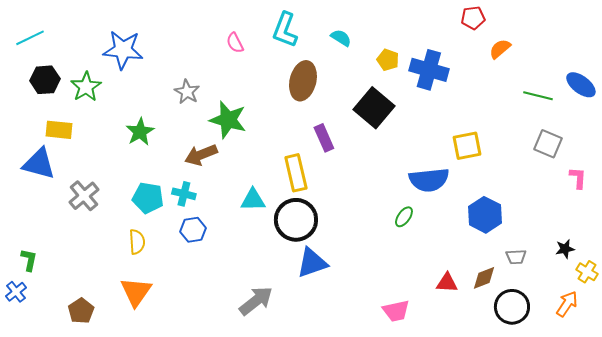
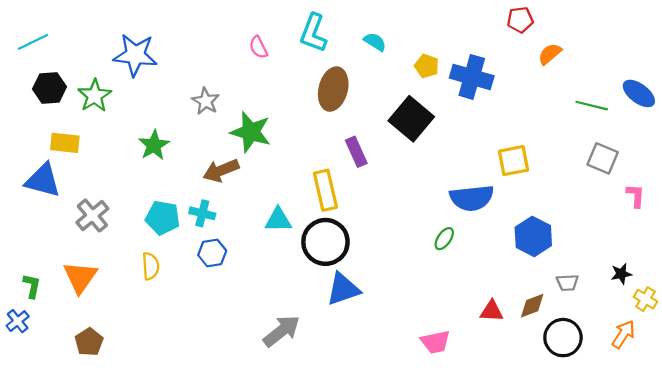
orange triangle: (136, 292) -> (80, 277), moved

